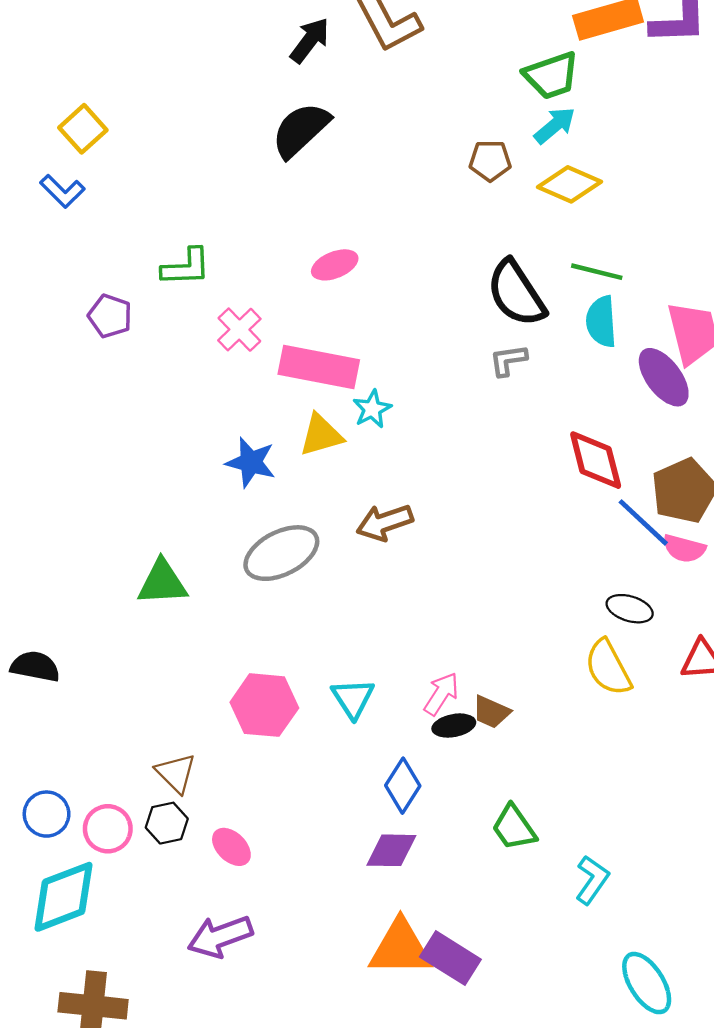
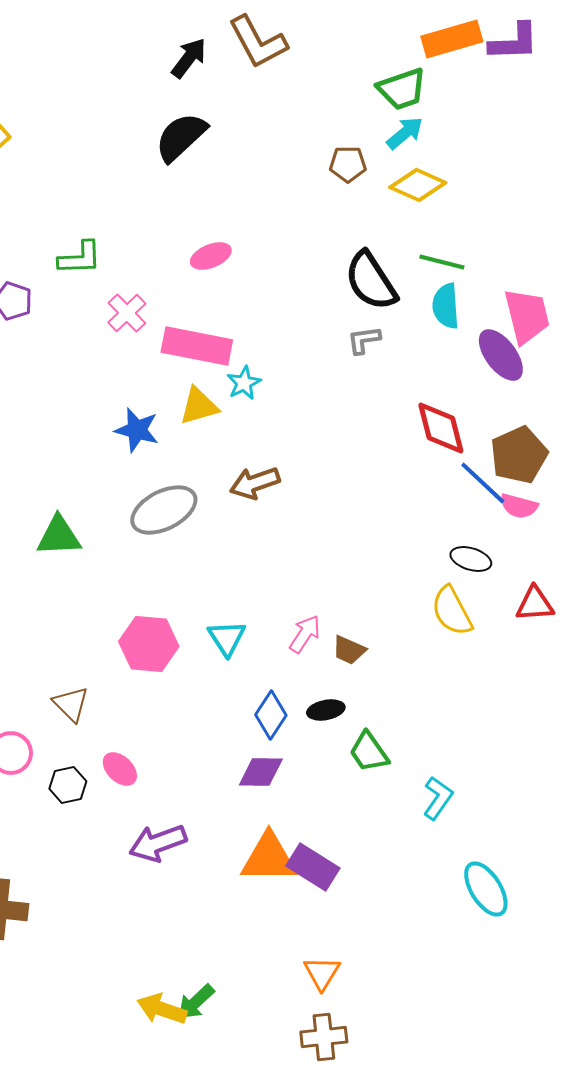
black ellipse: (454, 726) -> (326, 710), moved
black hexagon: (167, 823) -> (68, 785), moved
purple arrow: (220, 937) -> (158, 843), moved

